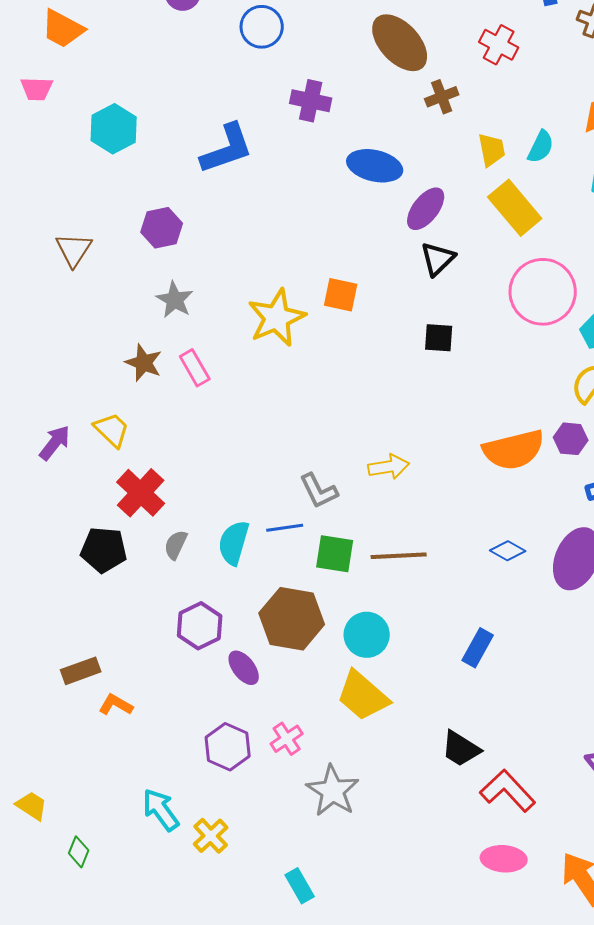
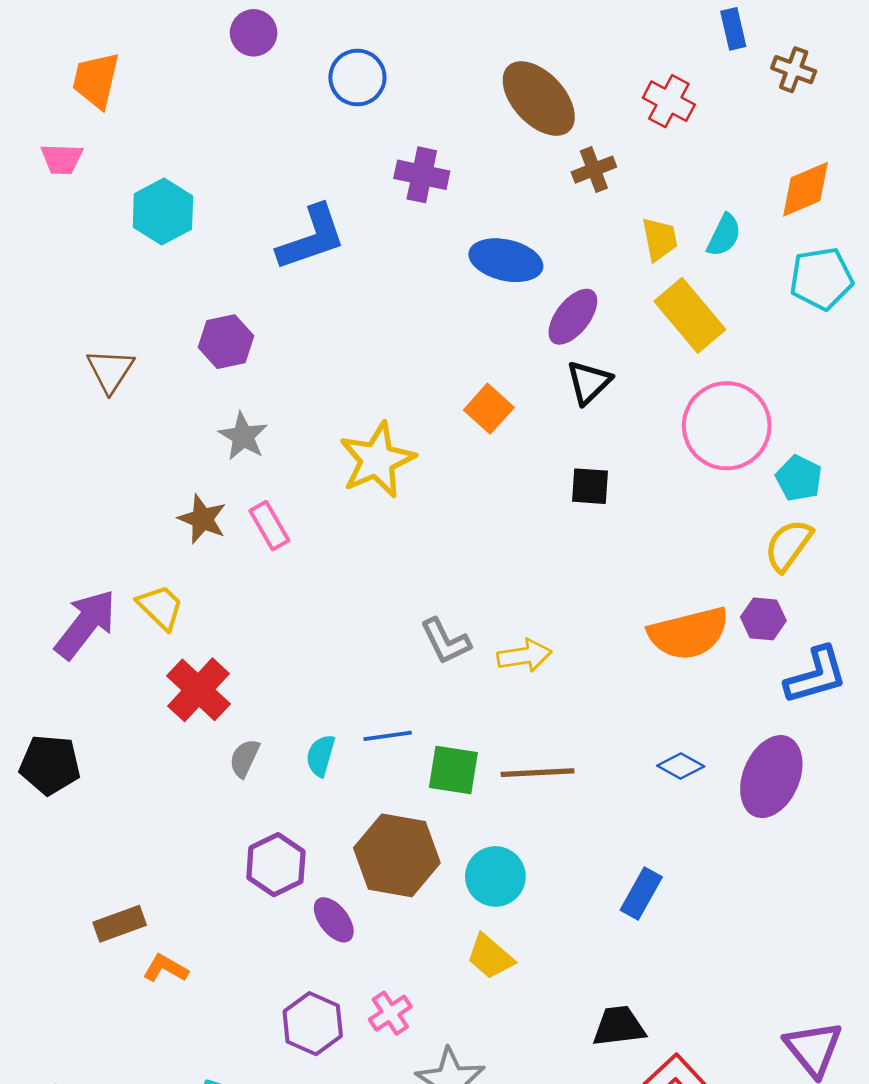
orange trapezoid: (63, 29) -> (96, 80), turned 75
orange square: (341, 295) -> (489, 409), moved, turned 30
purple arrow: (55, 443) -> (85, 624), size x1.5
gray L-shape: (319, 491) -> (445, 641), moved
cyan semicircle: (234, 543) -> (321, 756), size x0.7
black pentagon: (104, 550) -> (50, 765), moved
yellow trapezoid: (363, 696) -> (490, 957), size x0.7
black trapezoid: (461, 749) -> (619, 1026), turned 141

